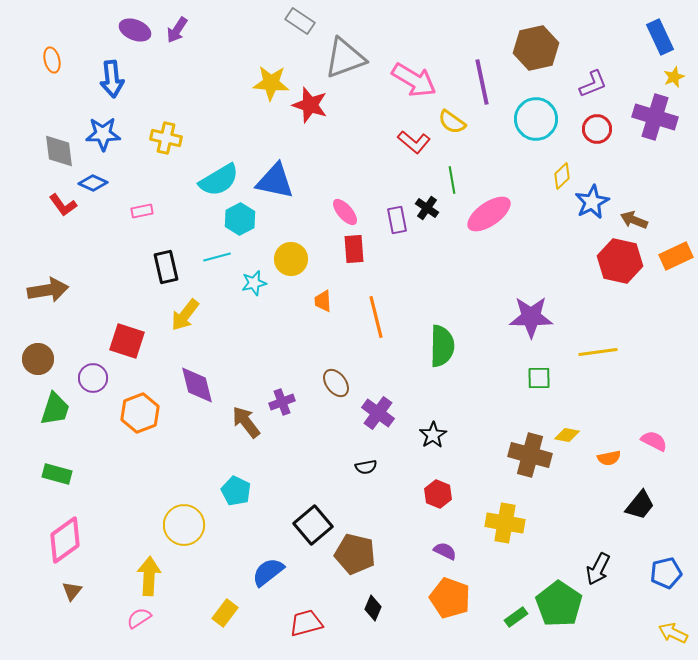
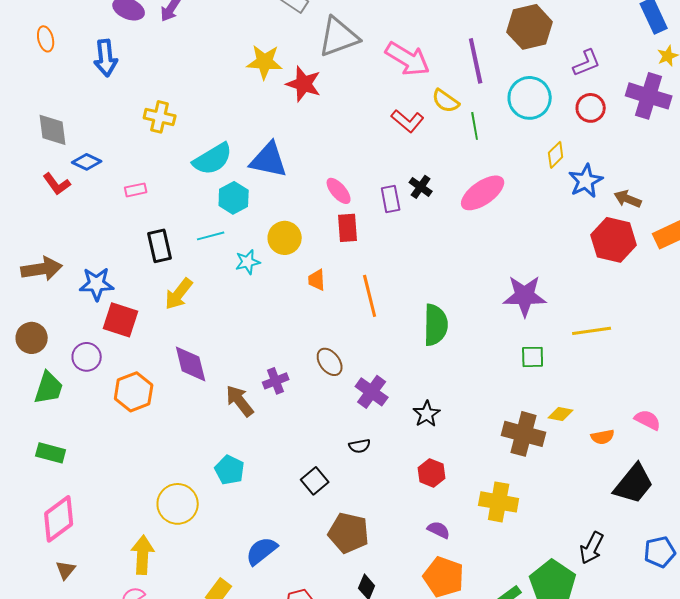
blue star: (103, 134) -> (97, 284), moved
green line: (452, 180) -> (475, 126), moved
black trapezoid: (640, 505) -> (634, 484), size x1.4
black square: (313, 525) -> (315, 481), moved, size x0.7

